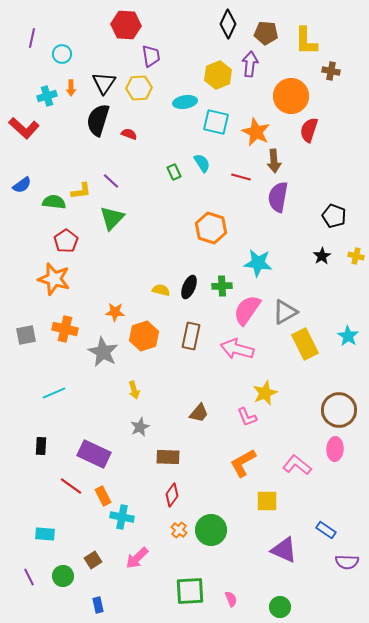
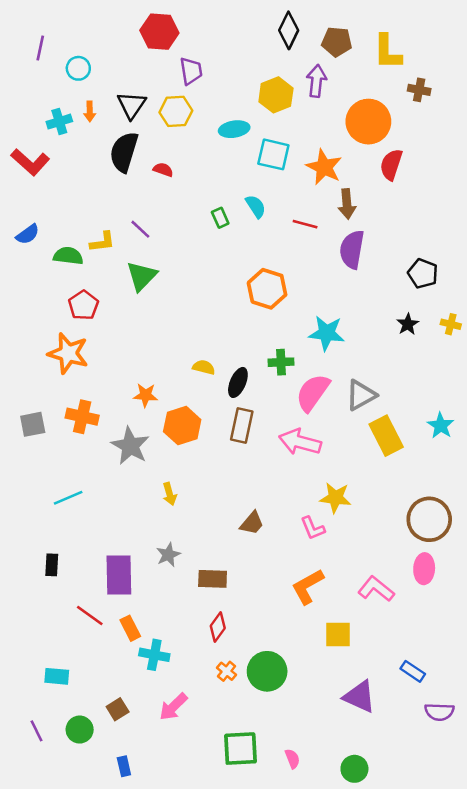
black ellipse: (189, 287) -> (238, 382), moved
yellow star: (265, 393) -> (335, 498), turned 30
gray star: (140, 427) -> (168, 555), moved
purple rectangle: (94, 454) -> (119, 575), turned 64

